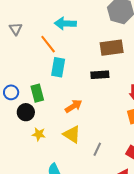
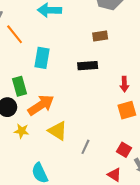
orange line: (48, 44) -> (15, 34), moved
brown rectangle: (112, 48) -> (100, 36), size x0.6
orange arrow: (73, 106) -> (41, 105), moved, size x1.4

